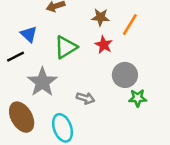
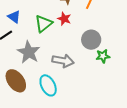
red star: (104, 45) -> (64, 19), moved
gray arrow: (85, 98) -> (63, 61), size x1.5

